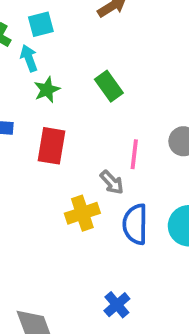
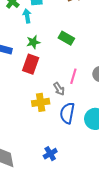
green rectangle: (109, 86) -> (66, 38), turned -35
green star: (47, 90) -> (33, 42), moved

